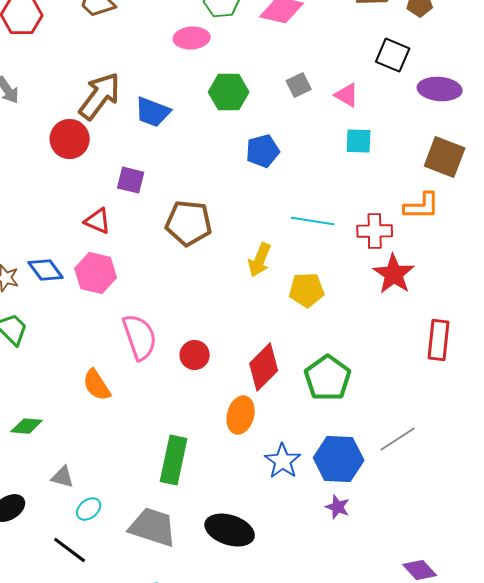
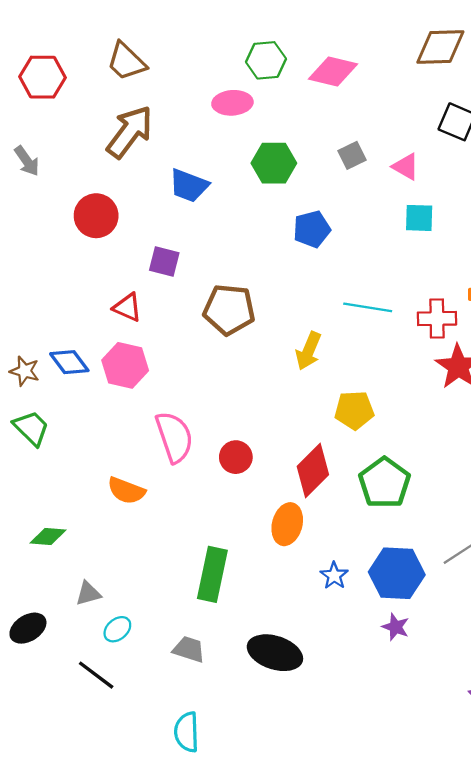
brown arrow: (100, 96) -> (130, 132), moved
yellow pentagon: (307, 290) -> (354, 410), moved
orange semicircle: (97, 385) -> (126, 491), turned -36
blue star: (283, 461) -> (334, 576), size x0.7
gray triangle: (63, 477) -> (88, 593), turned -30
gray trapezoid: (153, 527) -> (189, 649), size x0.6

